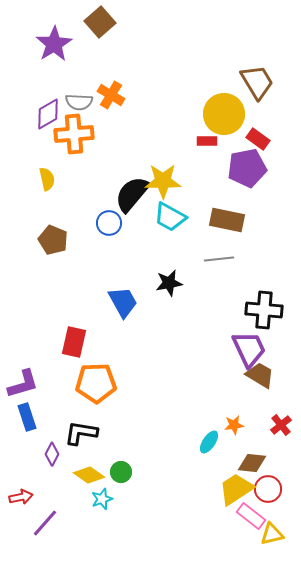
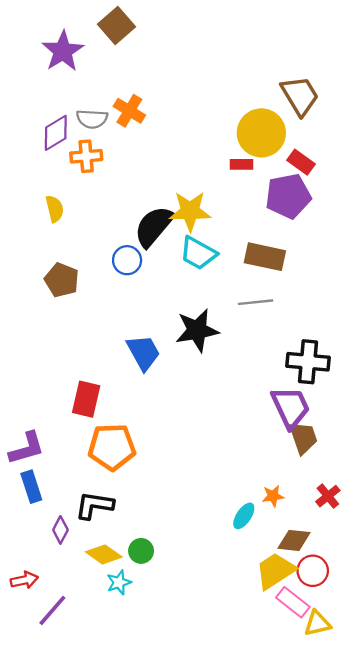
orange cross: (74, 134) -> (86, 156), size x0.7
black star: (169, 283) -> (197, 330), size x1.4
brown trapezoid: (260, 375) -> (303, 438), turned 40

